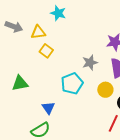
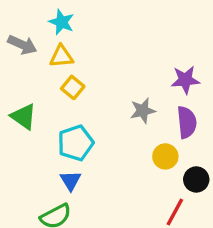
cyan star: (58, 13) -> (62, 22), moved
green triangle: (20, 83) -> (24, 117), moved, turned 42
cyan pentagon: (72, 84) -> (76, 143), moved

